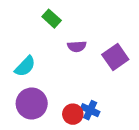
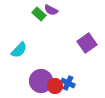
purple semicircle: (77, 46) -> (51, 10), moved, turned 32
purple circle: (32, 103) -> (41, 81), moved

